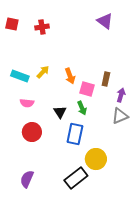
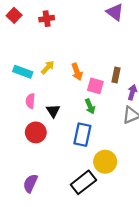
red square: (12, 24) -> (14, 15), turned 32
pink semicircle: (27, 103) -> (30, 101), turned 88
black triangle: (60, 112) -> (53, 111), moved

